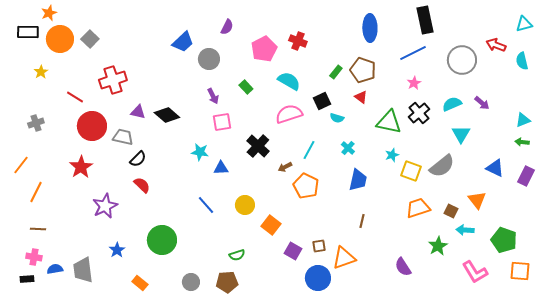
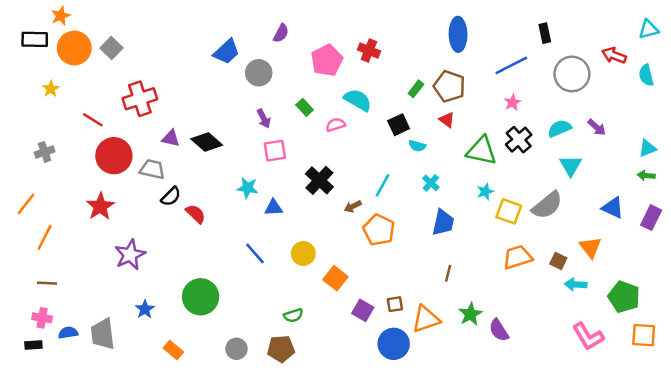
black rectangle: (425, 20) -> (545, 33), moved, size x0.6
pink semicircle: (289, 114) -> (335, 125), moved, size x0.6
red semicircle: (142, 185) -> (196, 214), moved
green star: (438, 246) -> (470, 314), moved

